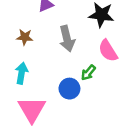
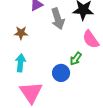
gray arrow: (67, 39) -> (58, 19), moved

